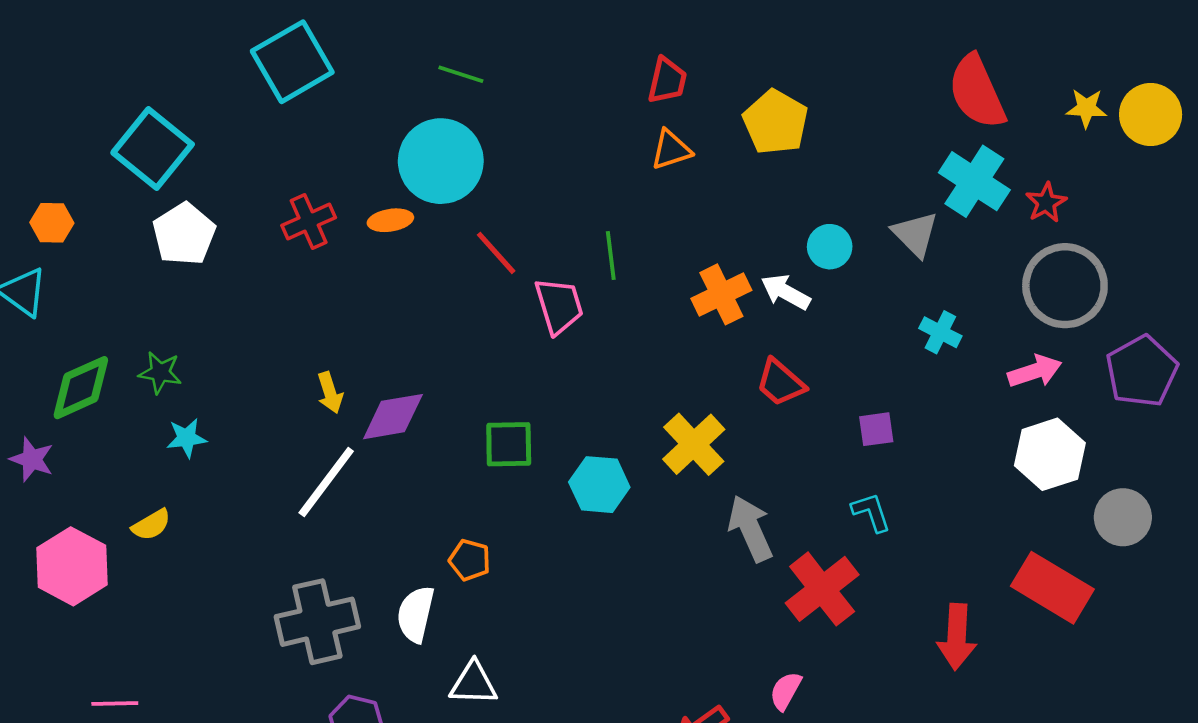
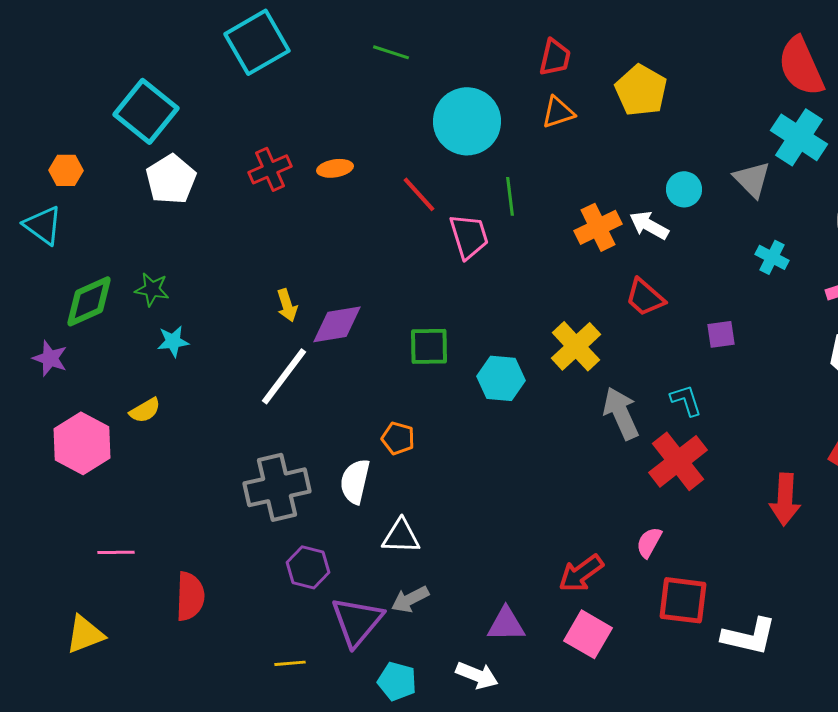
cyan circle: (441, 161) -> (467, 121), moved
cyan L-shape: (871, 512) -> (686, 400), moved

